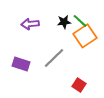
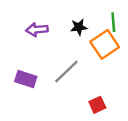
green line: (80, 21) -> (113, 22), moved, turned 42
red square: (79, 85) -> (97, 105), turned 32

